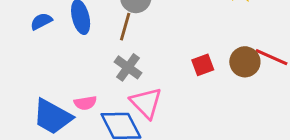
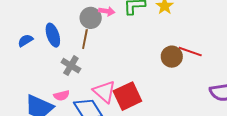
red square: (203, 65) -> (127, 96), moved, size x1.8
gray cross: (128, 67) -> (71, 66), moved

